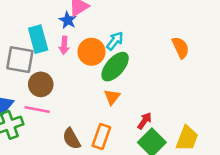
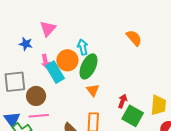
blue star: (68, 20) -> (26, 44), moved
cyan rectangle: (38, 39) -> (55, 72), moved
cyan arrow: (115, 41) -> (83, 47), turned -35

